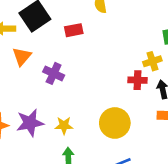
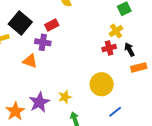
orange triangle: (22, 56) -> (30, 61), moved, turned -35
purple cross: (54, 73) -> (43, 42), moved

